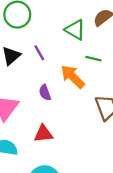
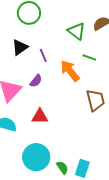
purple line: (39, 53) -> (43, 55), moved
purple semicircle: (45, 93) -> (36, 81), moved, turned -128

